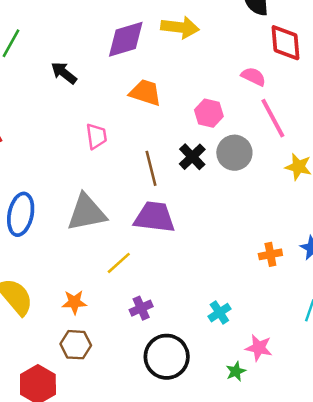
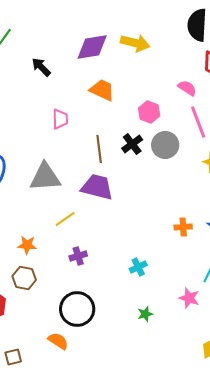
pink star: (259, 348) -> (189, 298), moved
black circle: (167, 357) -> (77, 309), moved

